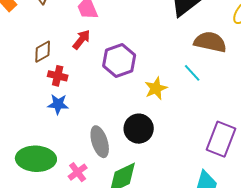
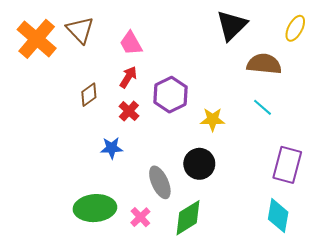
cyan line: (192, 73) -> (263, 107), moved
red cross: (58, 76) -> (129, 111), moved, turned 36
yellow star: (156, 88) -> (213, 119), turned 30

